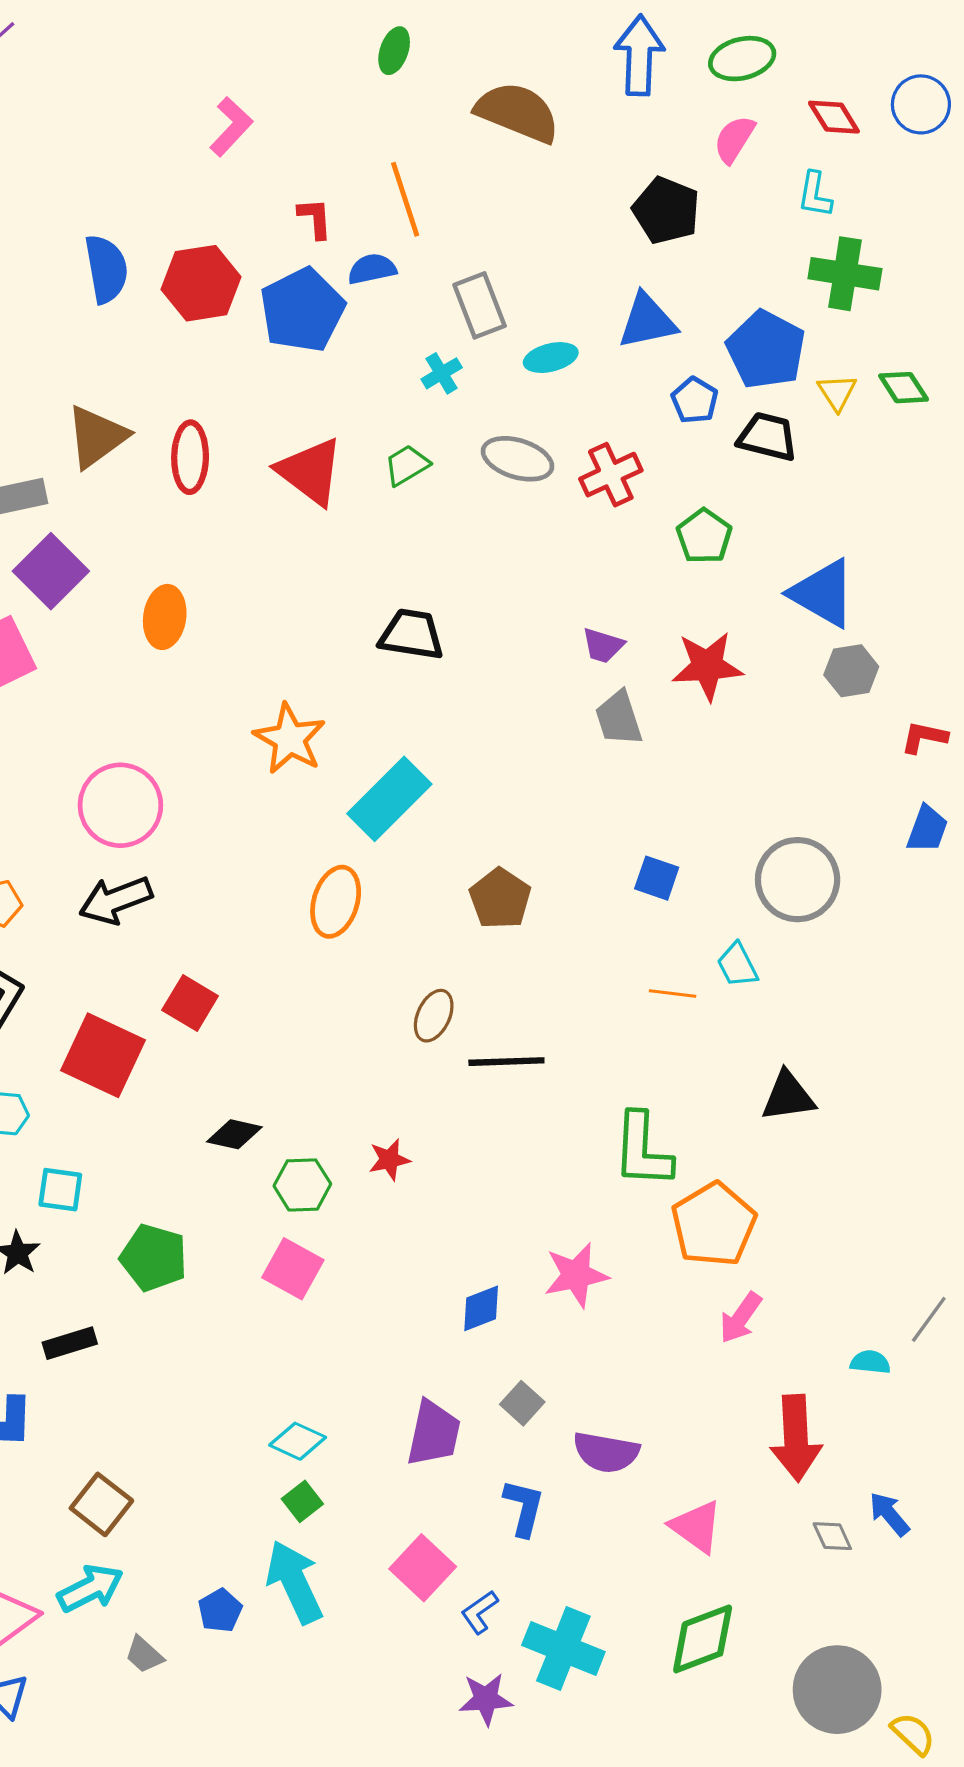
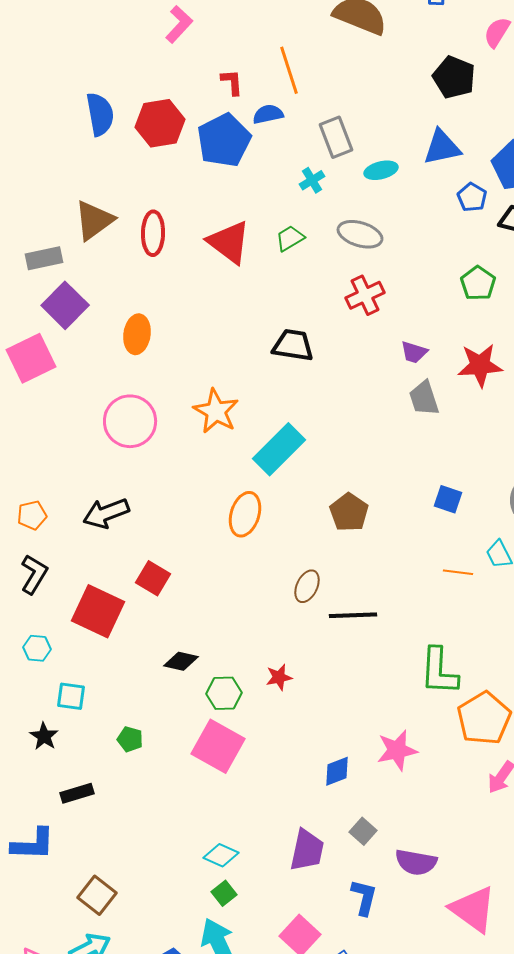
red cross: (611, 475) -> (365, 295), moved
pink circle: (120, 805) -> (130, 421), moved
green pentagon: (154, 1258) -> (130, 739), size x0.6
pink square: (293, 1269) -> (218, 746), size x1.4
pink triangle: (696, 1527) -> (473, 909), size x1.4

